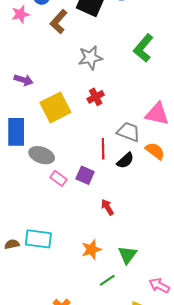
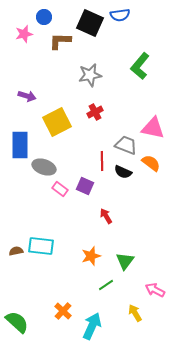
brown L-shape: (59, 22) -> (60, 41), turned 50
black semicircle: (125, 160) -> (123, 172), turned 66

